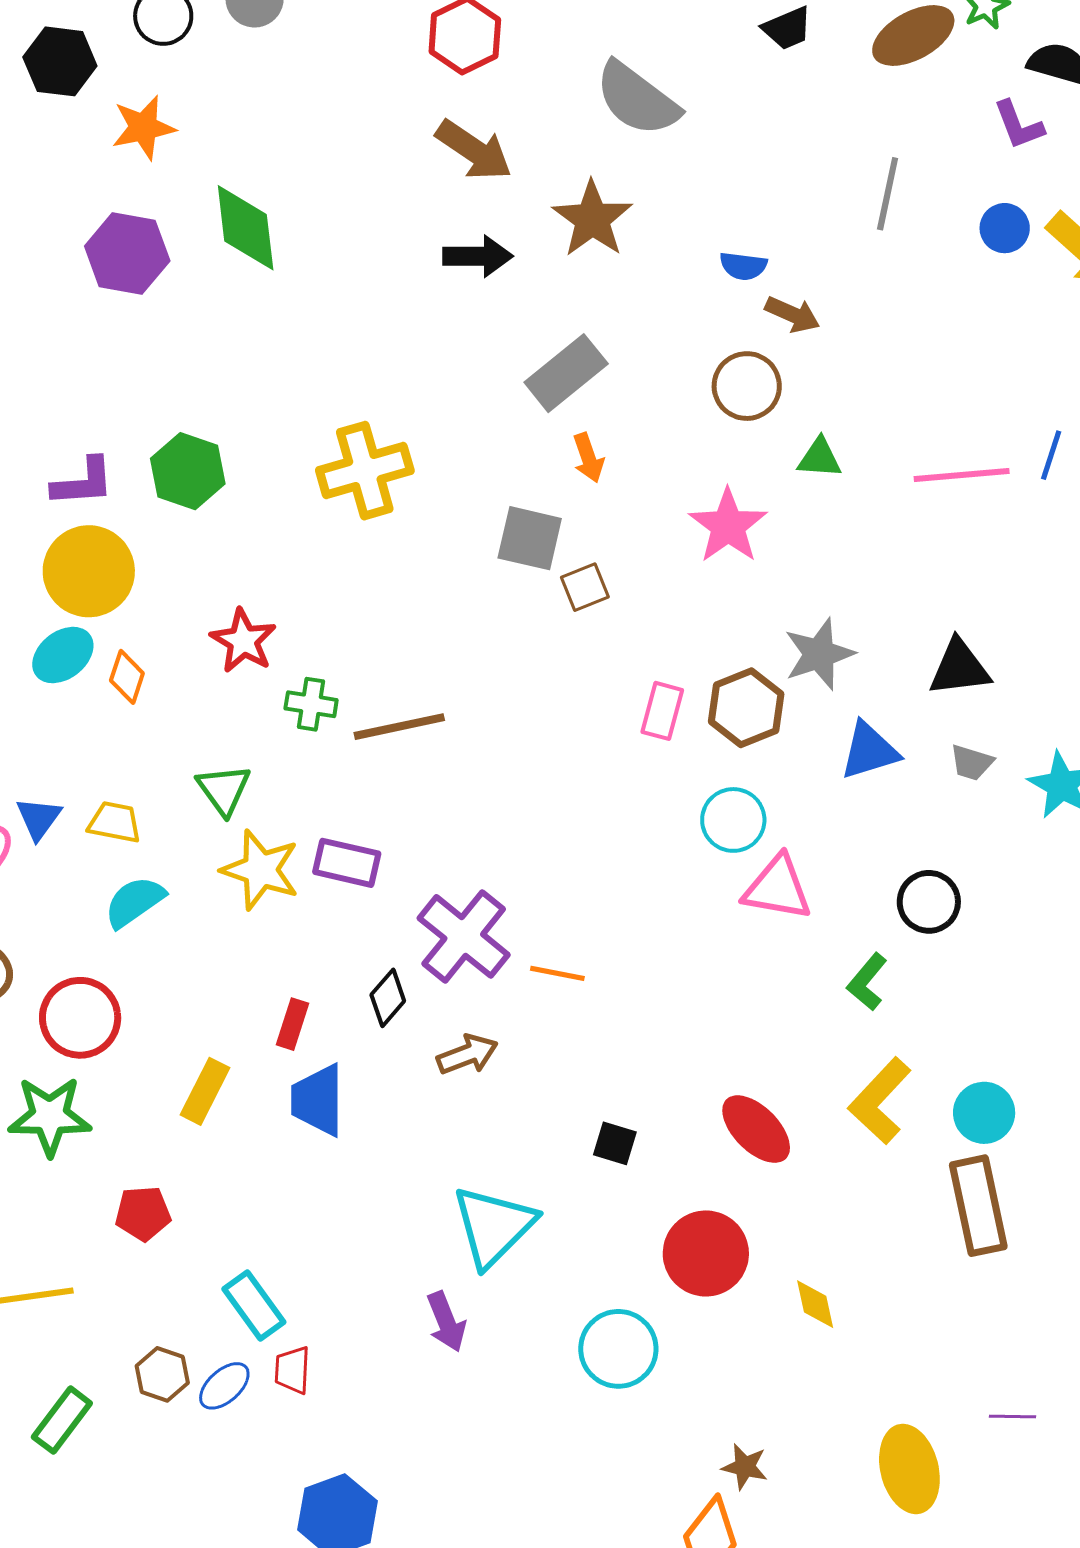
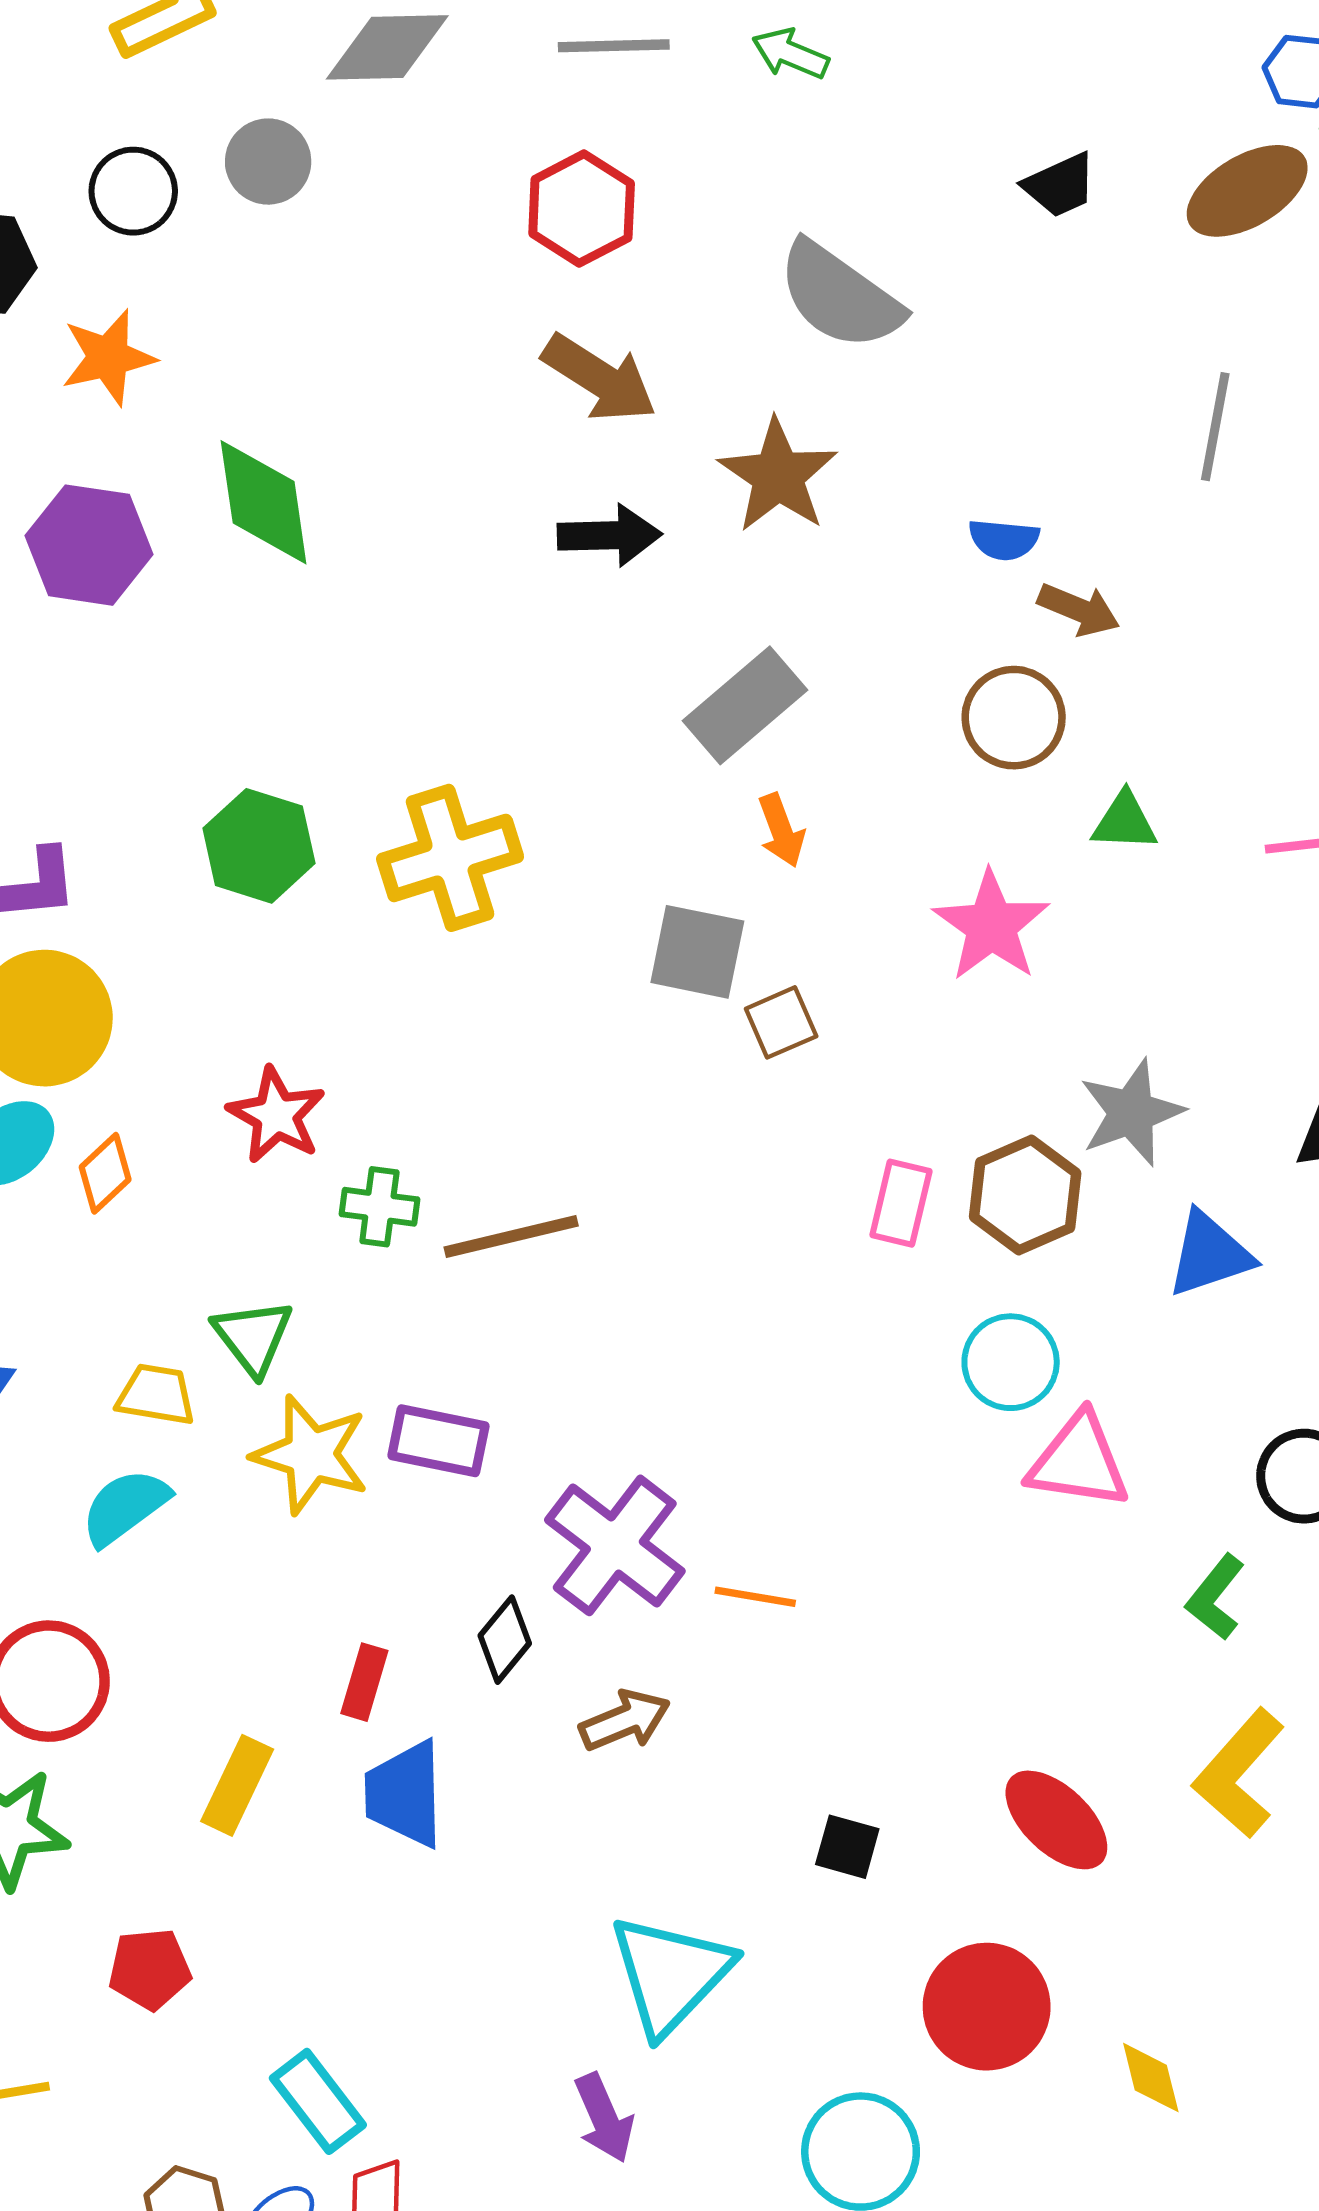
green hexagon: (188, 471) -> (259, 846), moved
orange diamond: (127, 677) -> (105, 1173), turned 30
yellow trapezoid: (115, 822) -> (156, 1395), moved

